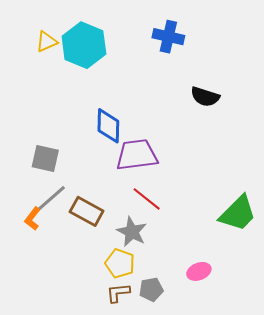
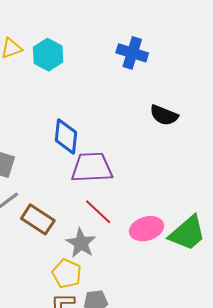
cyan hexagon: (84, 45) -> (48, 55), size x0.7
pink ellipse: (199, 271) -> (147, 229), moved, size x1.4

